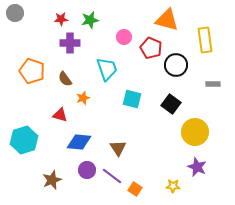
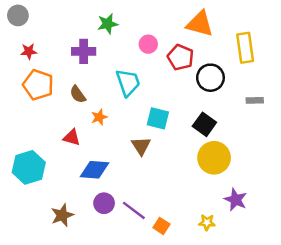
red star: (61, 19) -> (29, 51), moved
yellow circle: (195, 132) -> (214, 158), moved
brown triangle: (118, 148) -> (141, 146), moved

